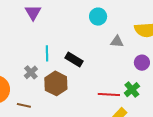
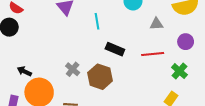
cyan line: (47, 53) -> (97, 21), moved
red line: (109, 95) -> (153, 54), moved

